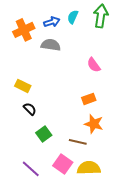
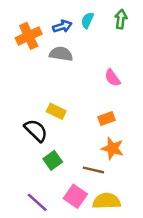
green arrow: (101, 16) -> (121, 19), size x0.7
yellow rectangle: (23, 86) -> (56, 111), moved
black semicircle: (30, 109) -> (36, 130), size x1.5

